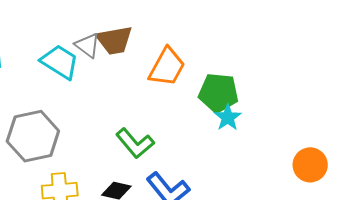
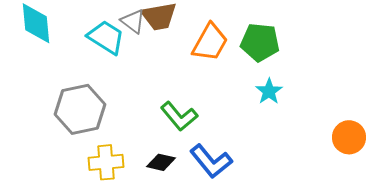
green pentagon: (218, 93) -> (260, 42), moved

